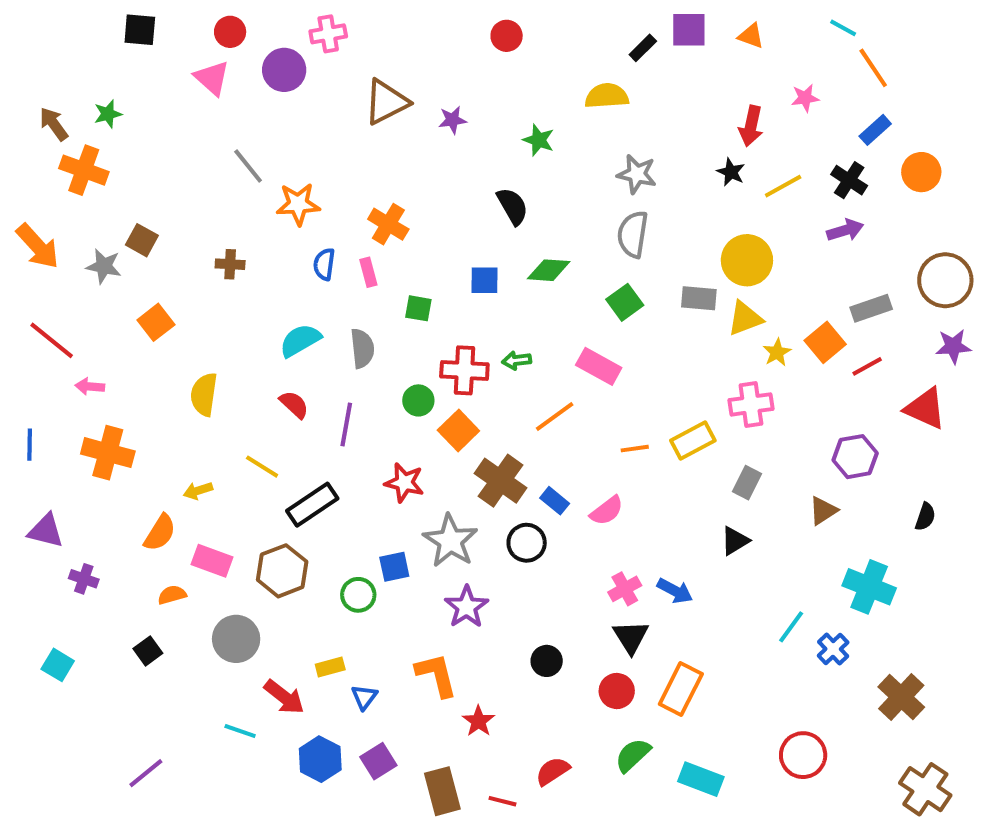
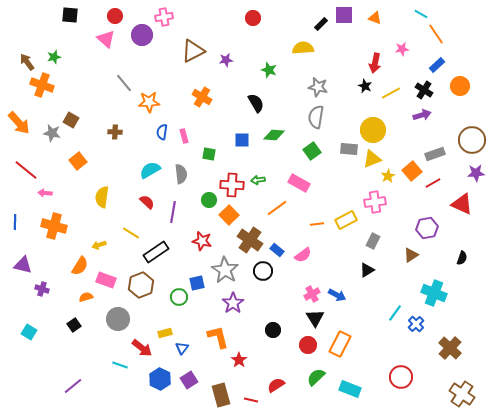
orange cross: (388, 224) -> (202, 97), moved

